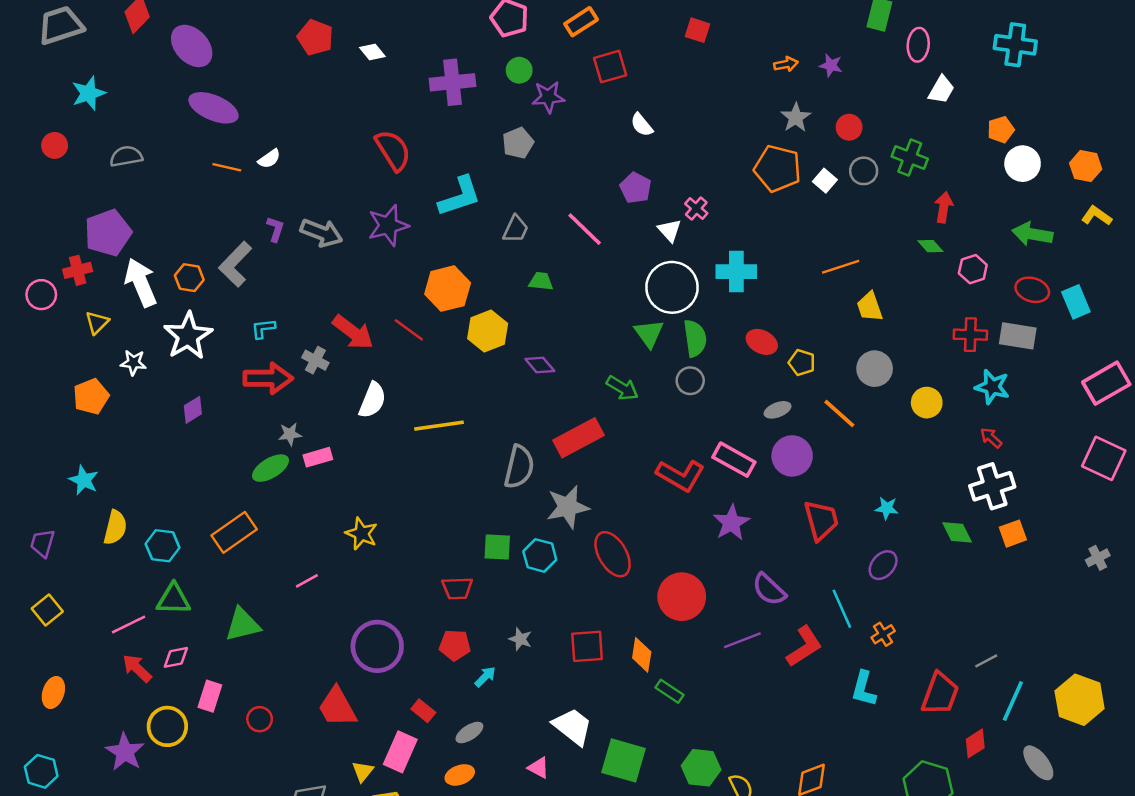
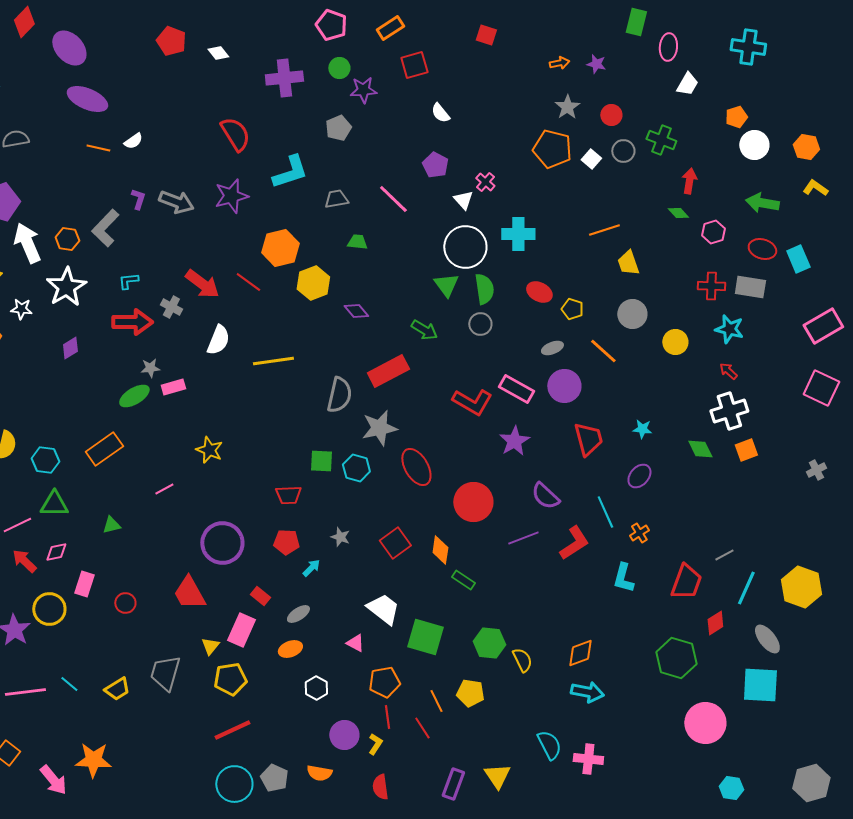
gray trapezoid: (516, 229) -> (336, 199), turned -125
green triangle: (243, 625) -> (111, 525), size x0.6
red square: (587, 646) -> (395, 543), turned -32

